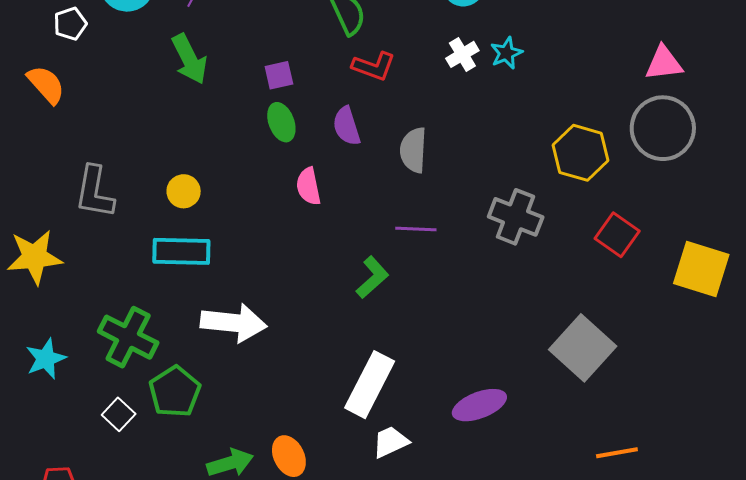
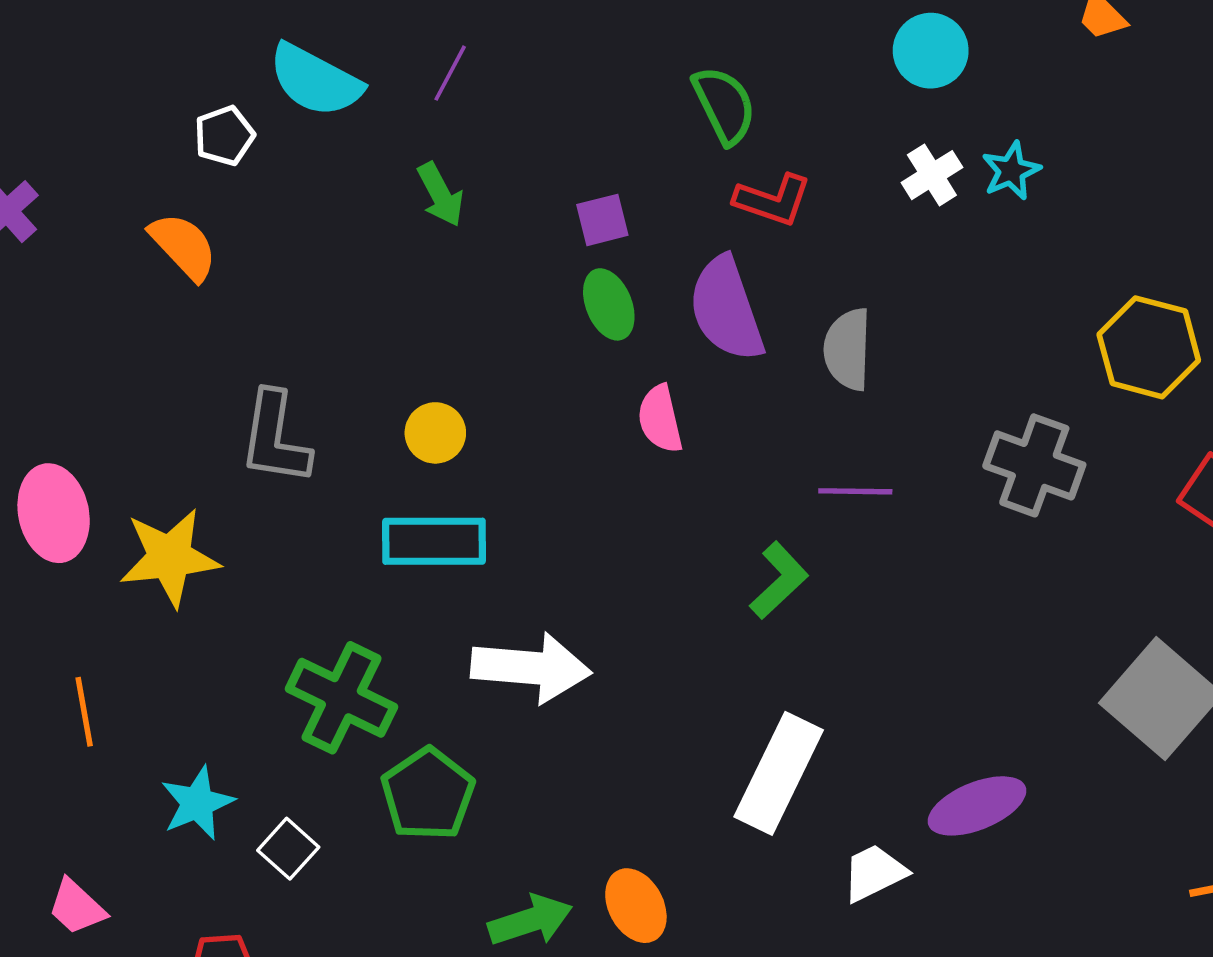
green arrow: (189, 59) -> (440, 194), size x0.7
purple semicircle: (347, 126) -> (726, 309), size x1.5
cyan star: (46, 359) -> (197, 803), moved
white square: (119, 414) -> (288, 849), moved
white trapezoid: (391, 442) -> (874, 873), moved

